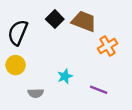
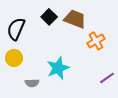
cyan star: (65, 76) -> (58, 68), size x1.6
purple line: (99, 90) -> (107, 78), moved, turned -56

